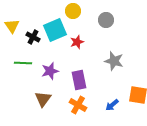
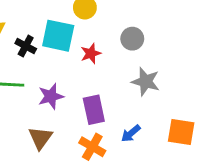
gray circle: (106, 20) -> (132, 39), moved
cyan square: (55, 30) -> (58, 36), turned 35
blue arrow: (112, 105) -> (131, 133), moved

